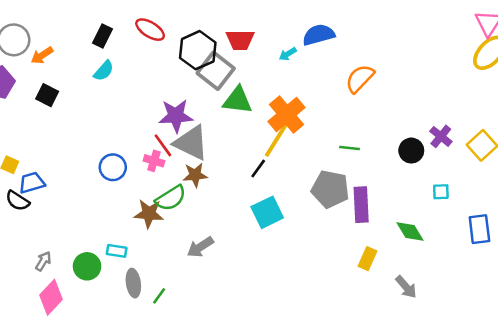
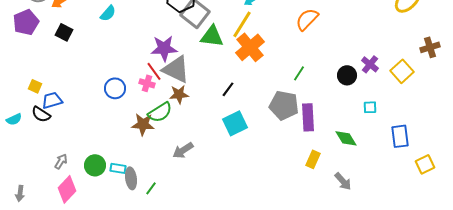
yellow line: (276, 140) -> (242, 24), moved
green line: (350, 148) -> (299, 73), turned -63
cyan rectangle: (117, 251) -> (118, 168), moved

